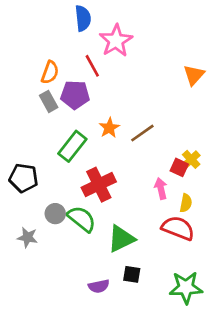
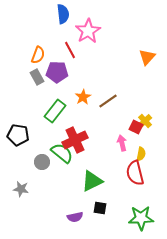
green semicircle: (82, 219) -> (62, 153), moved
red semicircle: (178, 228) -> (135, 173), turned -125
gray star: (28, 237) -> (21, 189), moved

